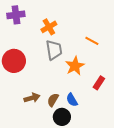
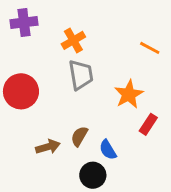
orange line: (92, 41) -> (150, 48), moved
orange star: (75, 66) -> (129, 94), moved
brown semicircle: (53, 100) -> (79, 136), moved

